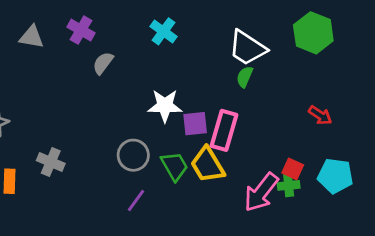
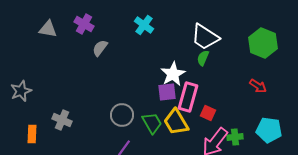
green hexagon: (313, 33) -> (263, 43), moved
white star: (165, 106) -> (173, 74), moved, turned -30
red square: (293, 169) -> (208, 113), moved

